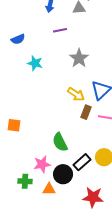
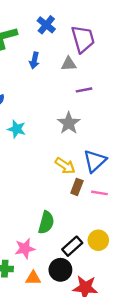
purple line: (60, 30) -> (84, 90), moved
green semicircle: (60, 142) -> (46, 222), turned -138
black circle: (63, 174) -> (60, 270), moved

